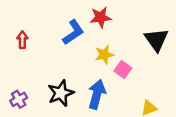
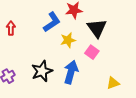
black triangle: (156, 40) -> (97, 28), moved
yellow star: (104, 55) -> (68, 40), moved

